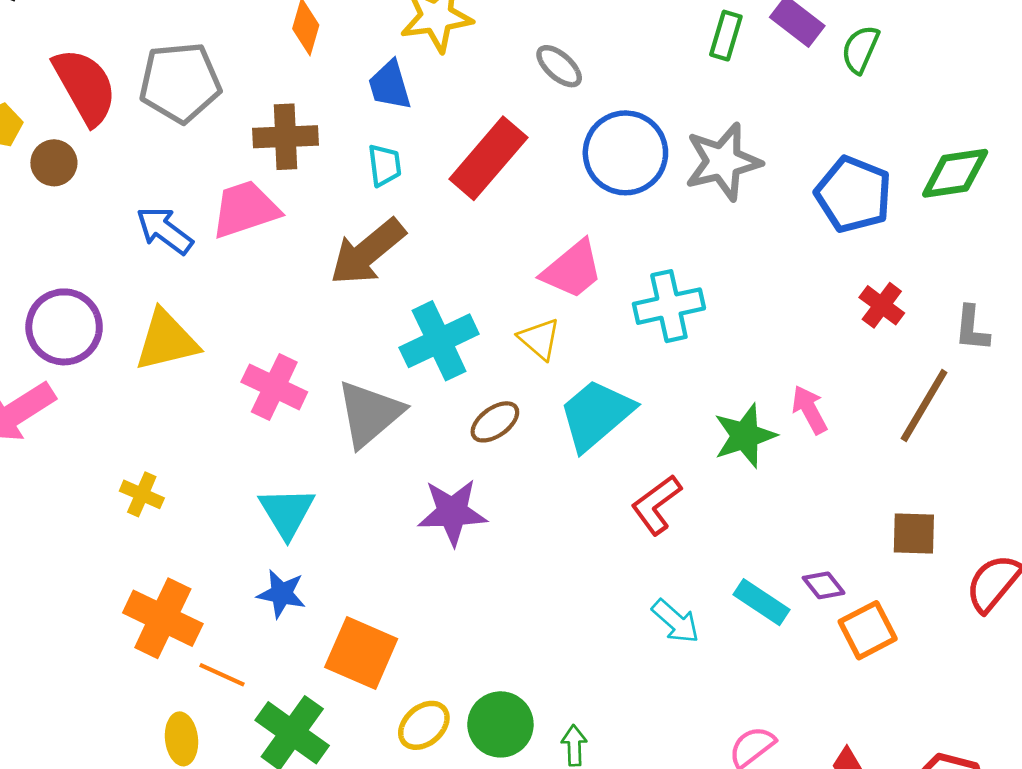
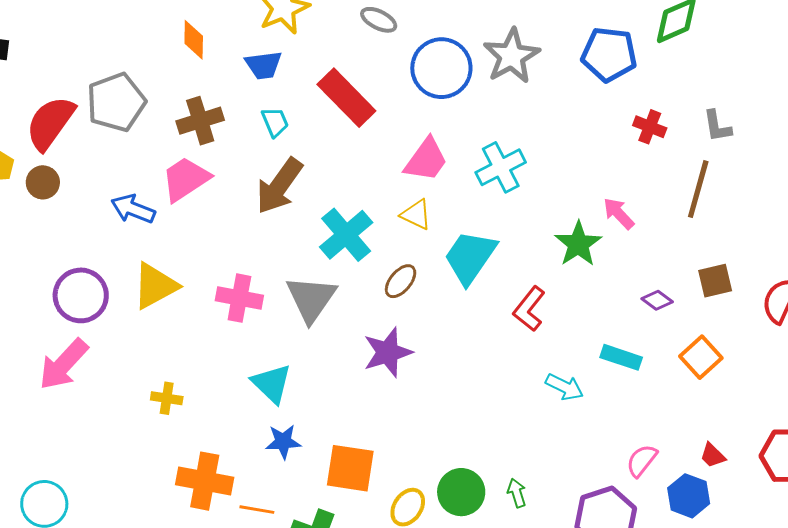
blue trapezoid: (390, 85) -> (264, 65), turned -66
red semicircle: (85, 86) -> (50, 123), turned -100
red rectangle: (488, 158) -> (346, 98), turned -70
purple diamond: (824, 585) -> (657, 300), moved

